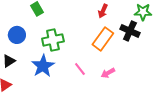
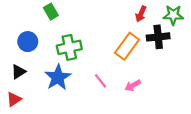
red arrow: (103, 11) -> (141, 14), moved
black cross: (130, 31) -> (158, 37), turned -30

